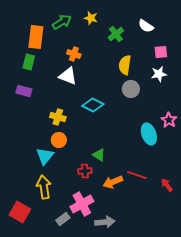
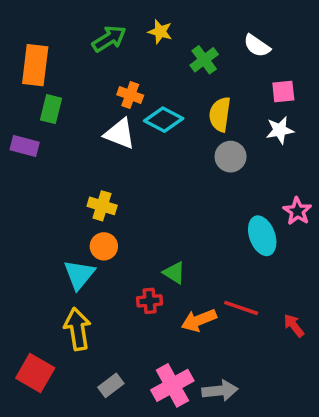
orange rectangle: (36, 37) -> (35, 65), moved
purple rectangle: (24, 91) -> (25, 146), moved
cyan diamond: (93, 105) -> (164, 120), moved
pink cross: (82, 204) -> (172, 385), moved
gray arrow: (105, 222) -> (220, 391), moved

